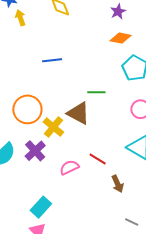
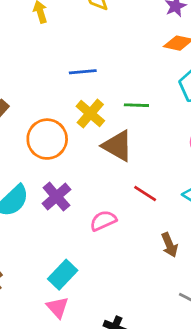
green line: (96, 92) -> (136, 105), moved
yellow cross: (53, 127) -> (90, 114), moved
red line: (98, 159) -> (145, 193), moved

